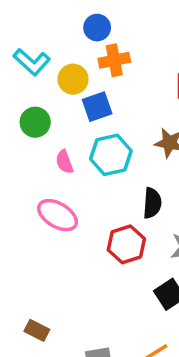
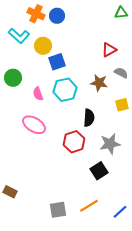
orange cross: (114, 60) -> (36, 14), moved, turned 36
green circle: (35, 122) -> (13, 78), moved
brown rectangle: (37, 330) -> (10, 192), moved

